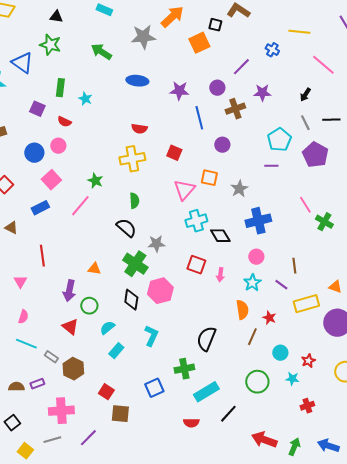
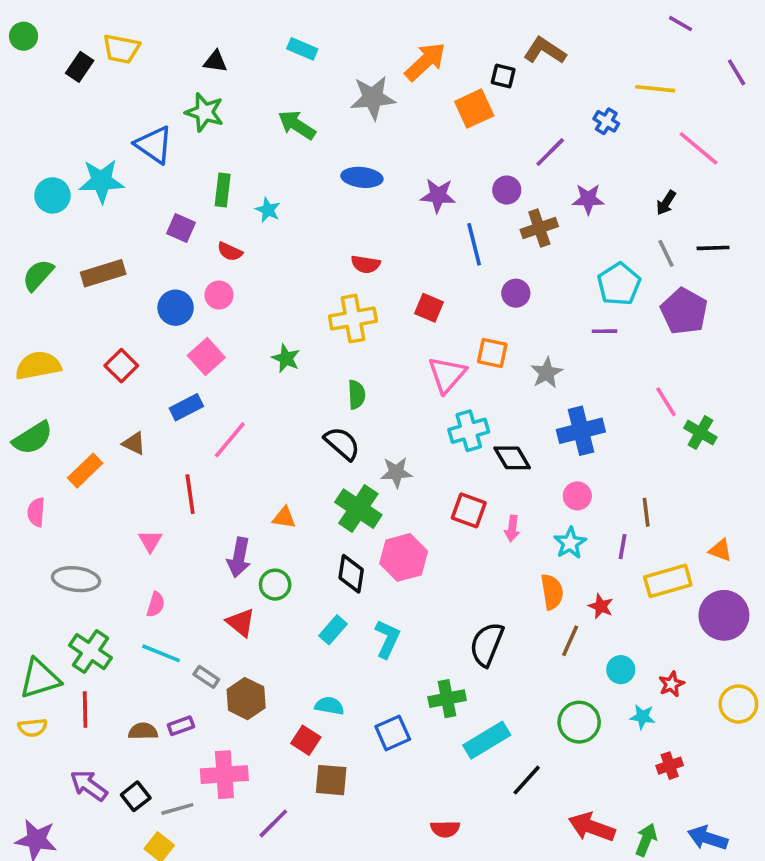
pink line: (80, 206) -> (230, 440), moved
purple line: (281, 285) -> (623, 547), turned 64
cyan semicircle: (107, 328) -> (329, 706), moved, turned 49
cyan rectangle: (116, 351) -> (333, 630), moved
red semicircle: (191, 423) -> (445, 829), moved
gray line: (52, 440) -> (177, 809), moved

